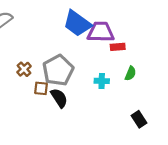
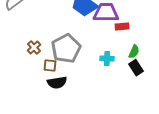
black semicircle: (59, 98) -> (57, 83), moved, turned 114
black rectangle: (139, 119) -> (136, 68), moved

